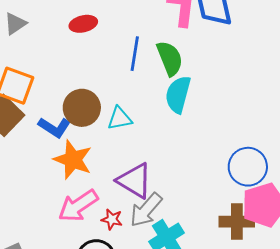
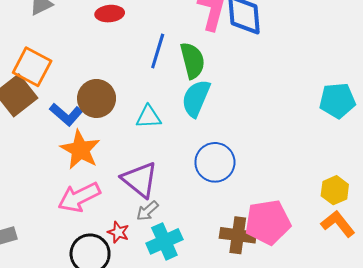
cyan triangle: (120, 118) -> (149, 117), moved
blue circle: (248, 167) -> (215, 162), moved
gray arrow: (146, 210) -> (147, 211), size x0.6
red star: (112, 219) -> (118, 232), moved

